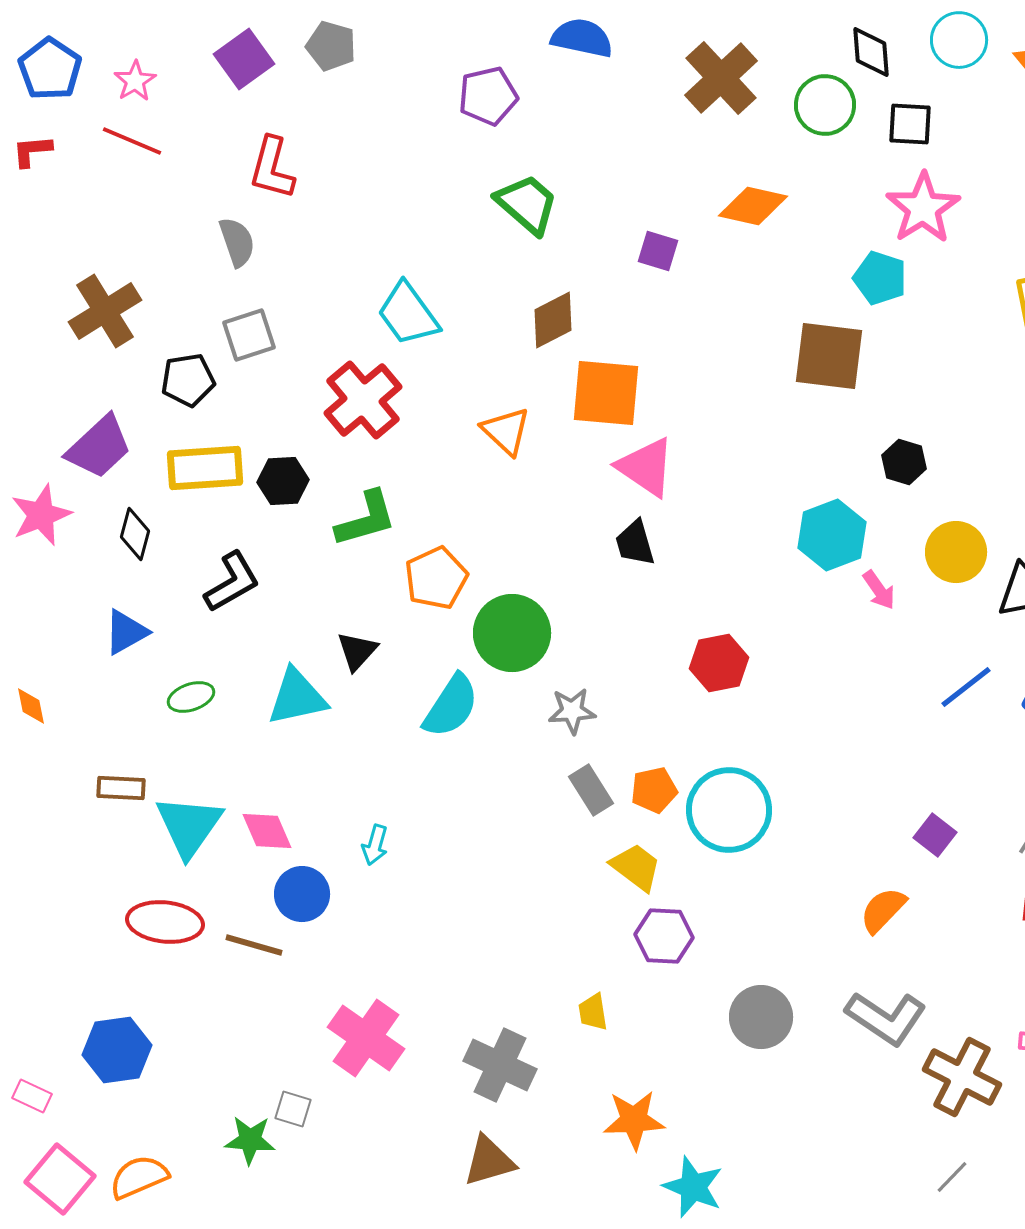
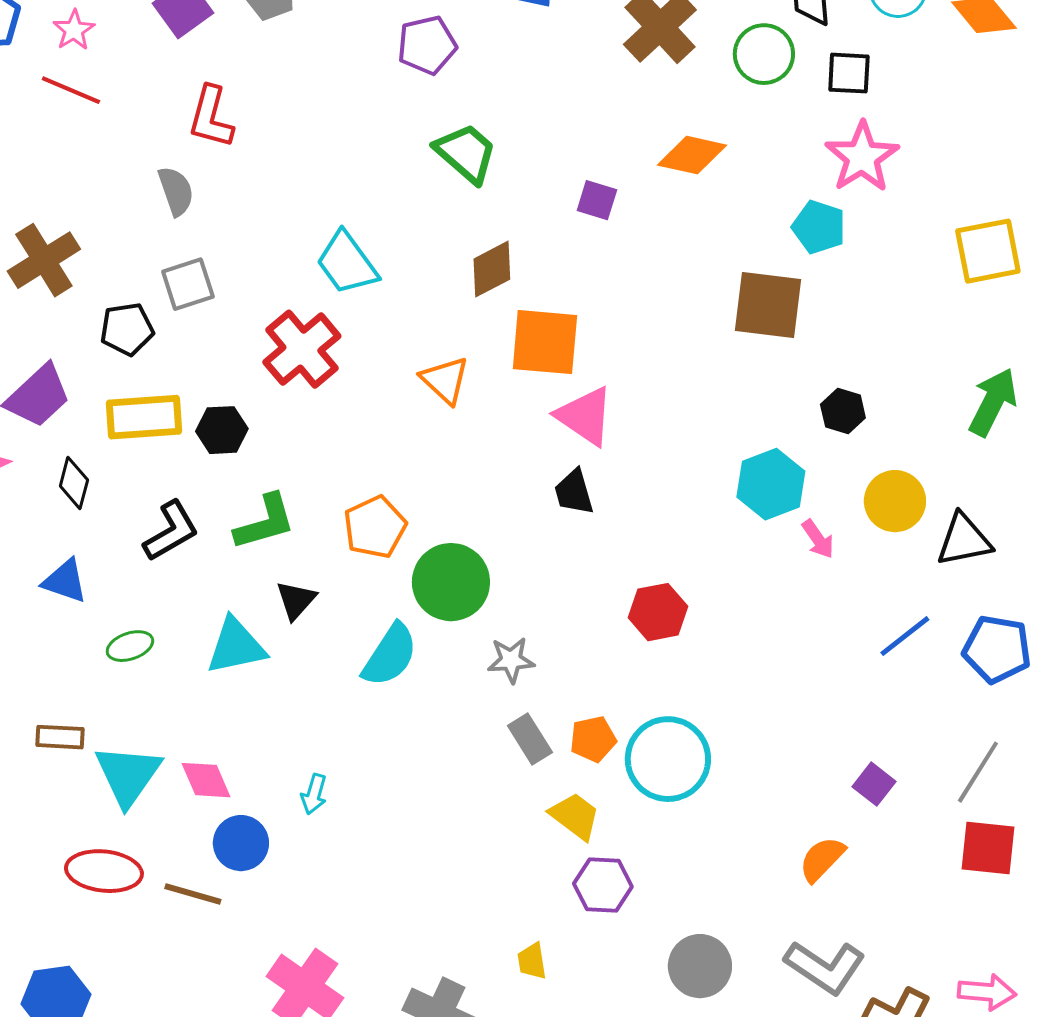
green L-shape: (366, 519) -> (265, 522), moved
blue triangle: (126, 632) -> (65, 581), turned 48

